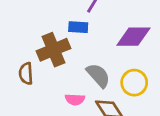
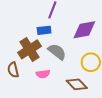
gray semicircle: (98, 75) -> (57, 52), moved
pink semicircle: (75, 99) -> (43, 74), moved

